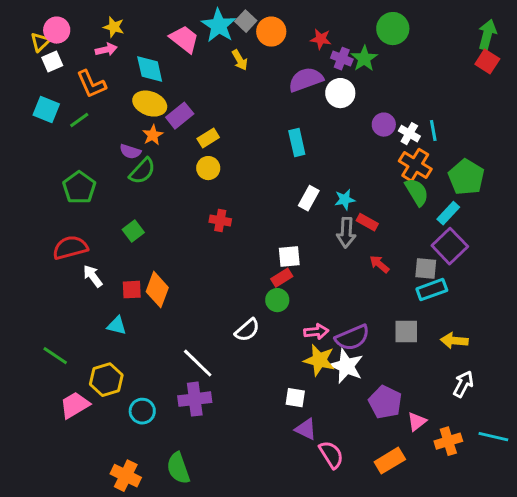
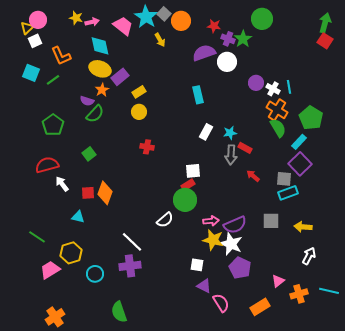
pink arrow: (106, 50) -> (92, 22), moved
green circle: (277, 300) -> (185, 200), size x1.5
purple pentagon: (385, 402) -> (240, 268), moved
orange cross: (126, 476) -> (55, 317), moved, turned 30

